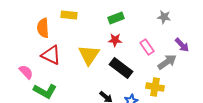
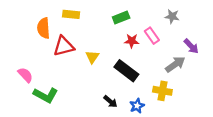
red star: (115, 40) -> (132, 41), moved
pink rectangle: (147, 47) -> (152, 36), moved
red triangle: (51, 55) -> (64, 46), moved, turned -40
yellow triangle: (89, 55) -> (92, 57), size x0.6

